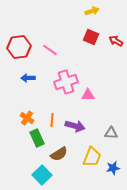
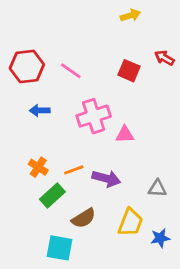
red square: (91, 37) -> (129, 71), moved
orange line: (52, 120) -> (74, 170), turned 64
green rectangle: (37, 138) -> (52, 195), turned 72
cyan square: (42, 175) -> (60, 248), turned -36

